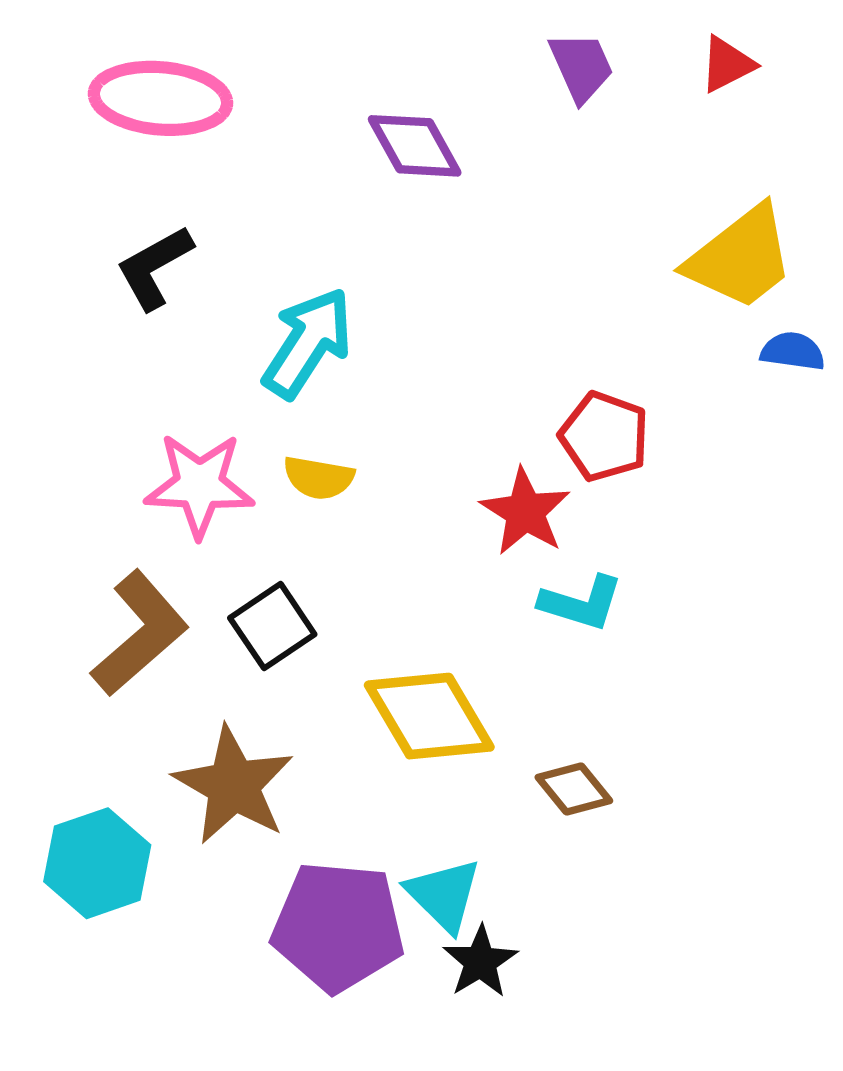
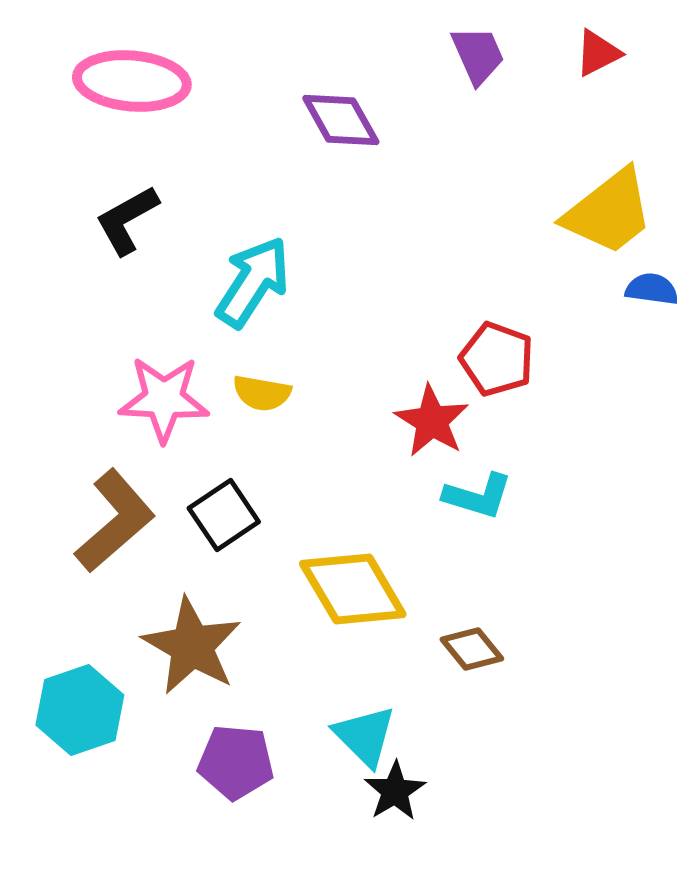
purple pentagon: (338, 926) -> (236, 762), moved, size x0.7

